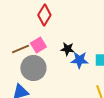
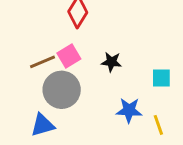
blue star: (79, 60) -> (129, 110), moved

